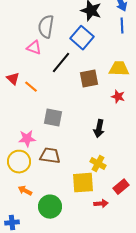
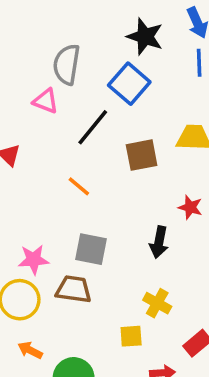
orange line: (31, 87) -> (79, 186), moved
red star: (118, 97) -> (190, 207), moved
gray square: (53, 118) -> (91, 249), moved
yellow square: (83, 183) -> (131, 336), size x0.6

